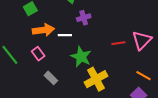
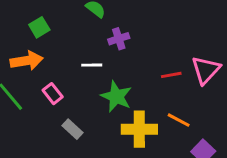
orange arrow: (43, 30) -> (27, 61), moved
orange line: (144, 76) -> (179, 120), moved
yellow cross: (96, 79) -> (139, 129), turned 30

